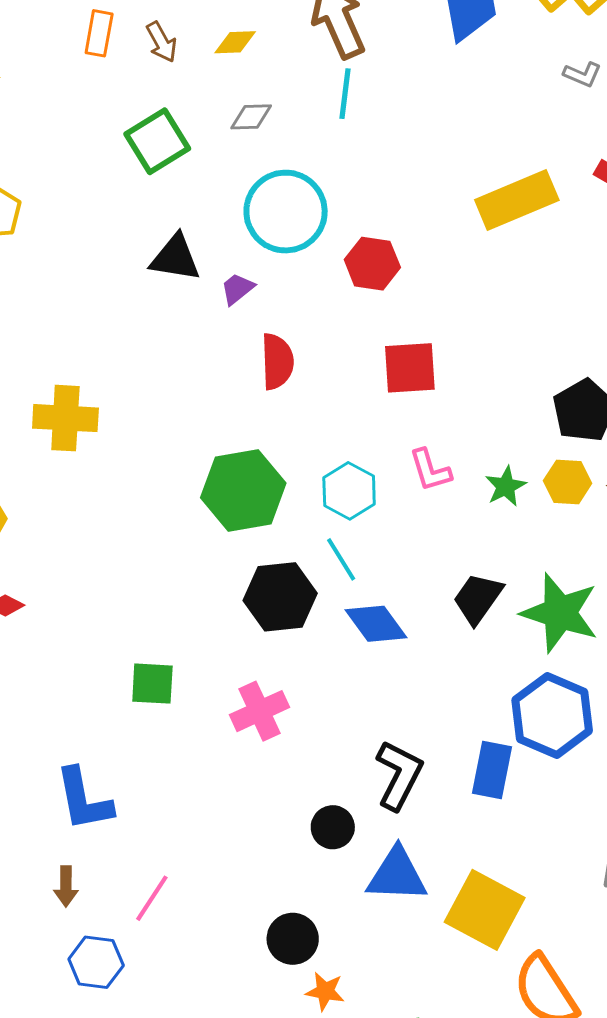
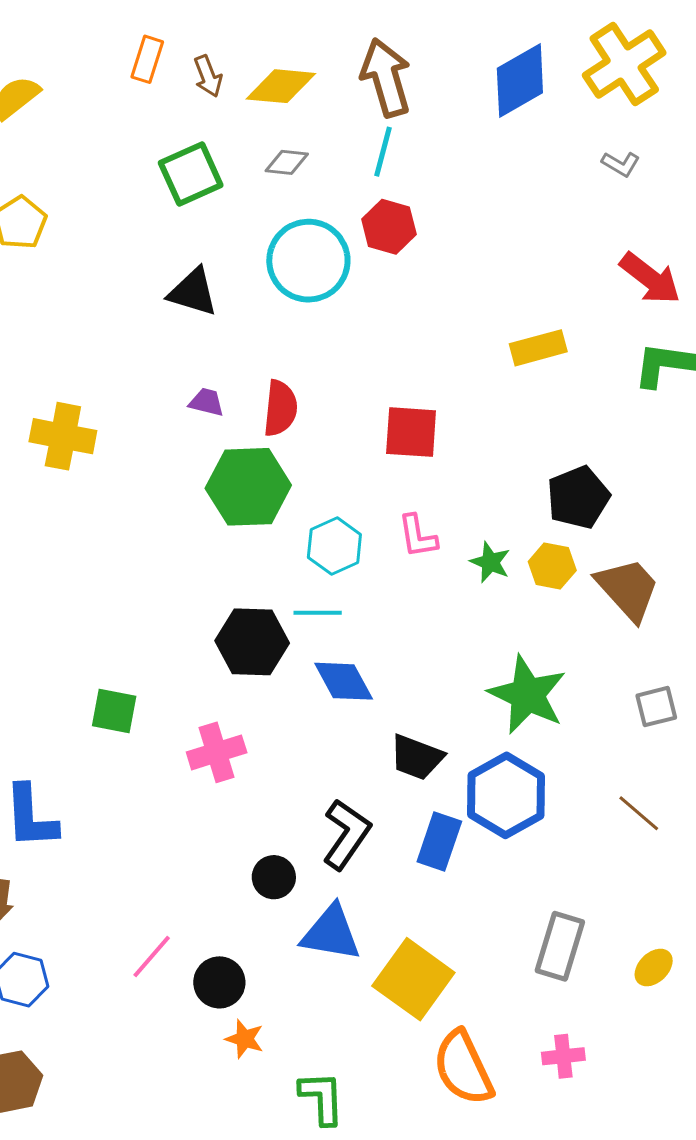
yellow diamond: (235, 42) -> (281, 86), size x1.6
yellow rectangle: (517, 200) -> (538, 348), moved, size x0.7
red hexagon: (372, 264) -> (389, 227), moved
purple trapezoid: (237, 289) -> (206, 402), moved, turned 45
green star: (506, 486) -> (490, 562), turned -30
green hexagon: (243, 490) -> (248, 487), moved
cyan line: (341, 559) -> (318, 613), turned -66
black trapezoid: (478, 598) -> (417, 757), moved, turned -112
pink line: (152, 898) -> (152, 956), moved

